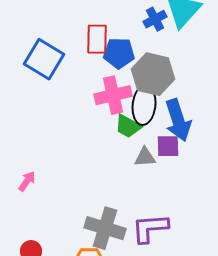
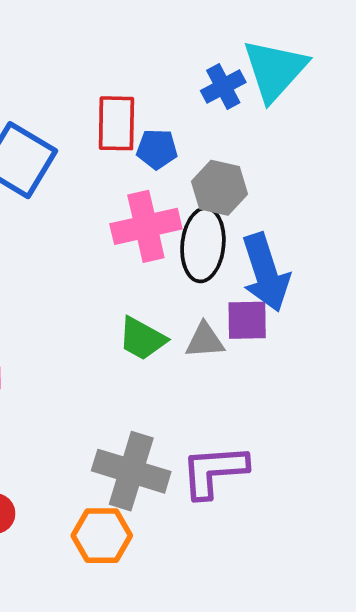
blue pentagon: (119, 53) -> (157, 149), size x0.7
gray hexagon: (153, 74) -> (220, 188), size x0.7
green trapezoid: (128, 126) -> (142, 339), moved

